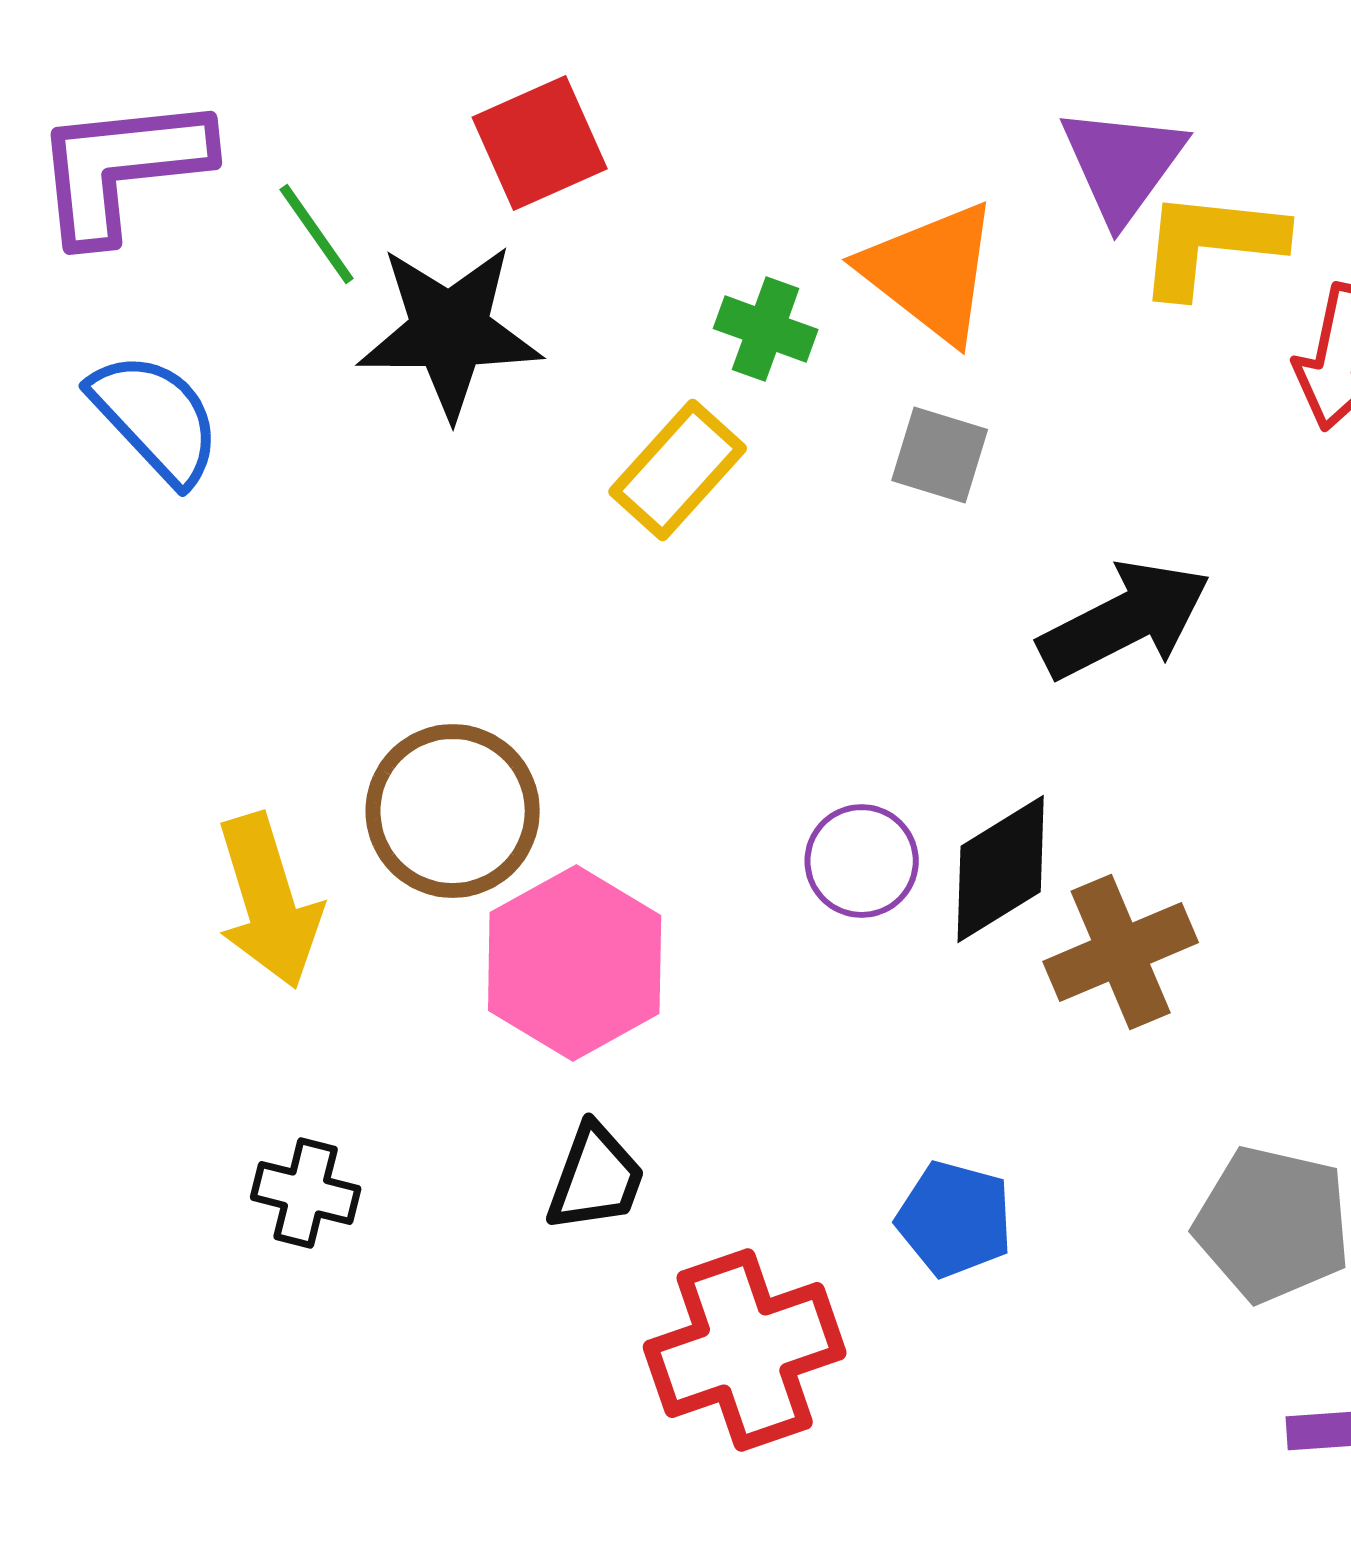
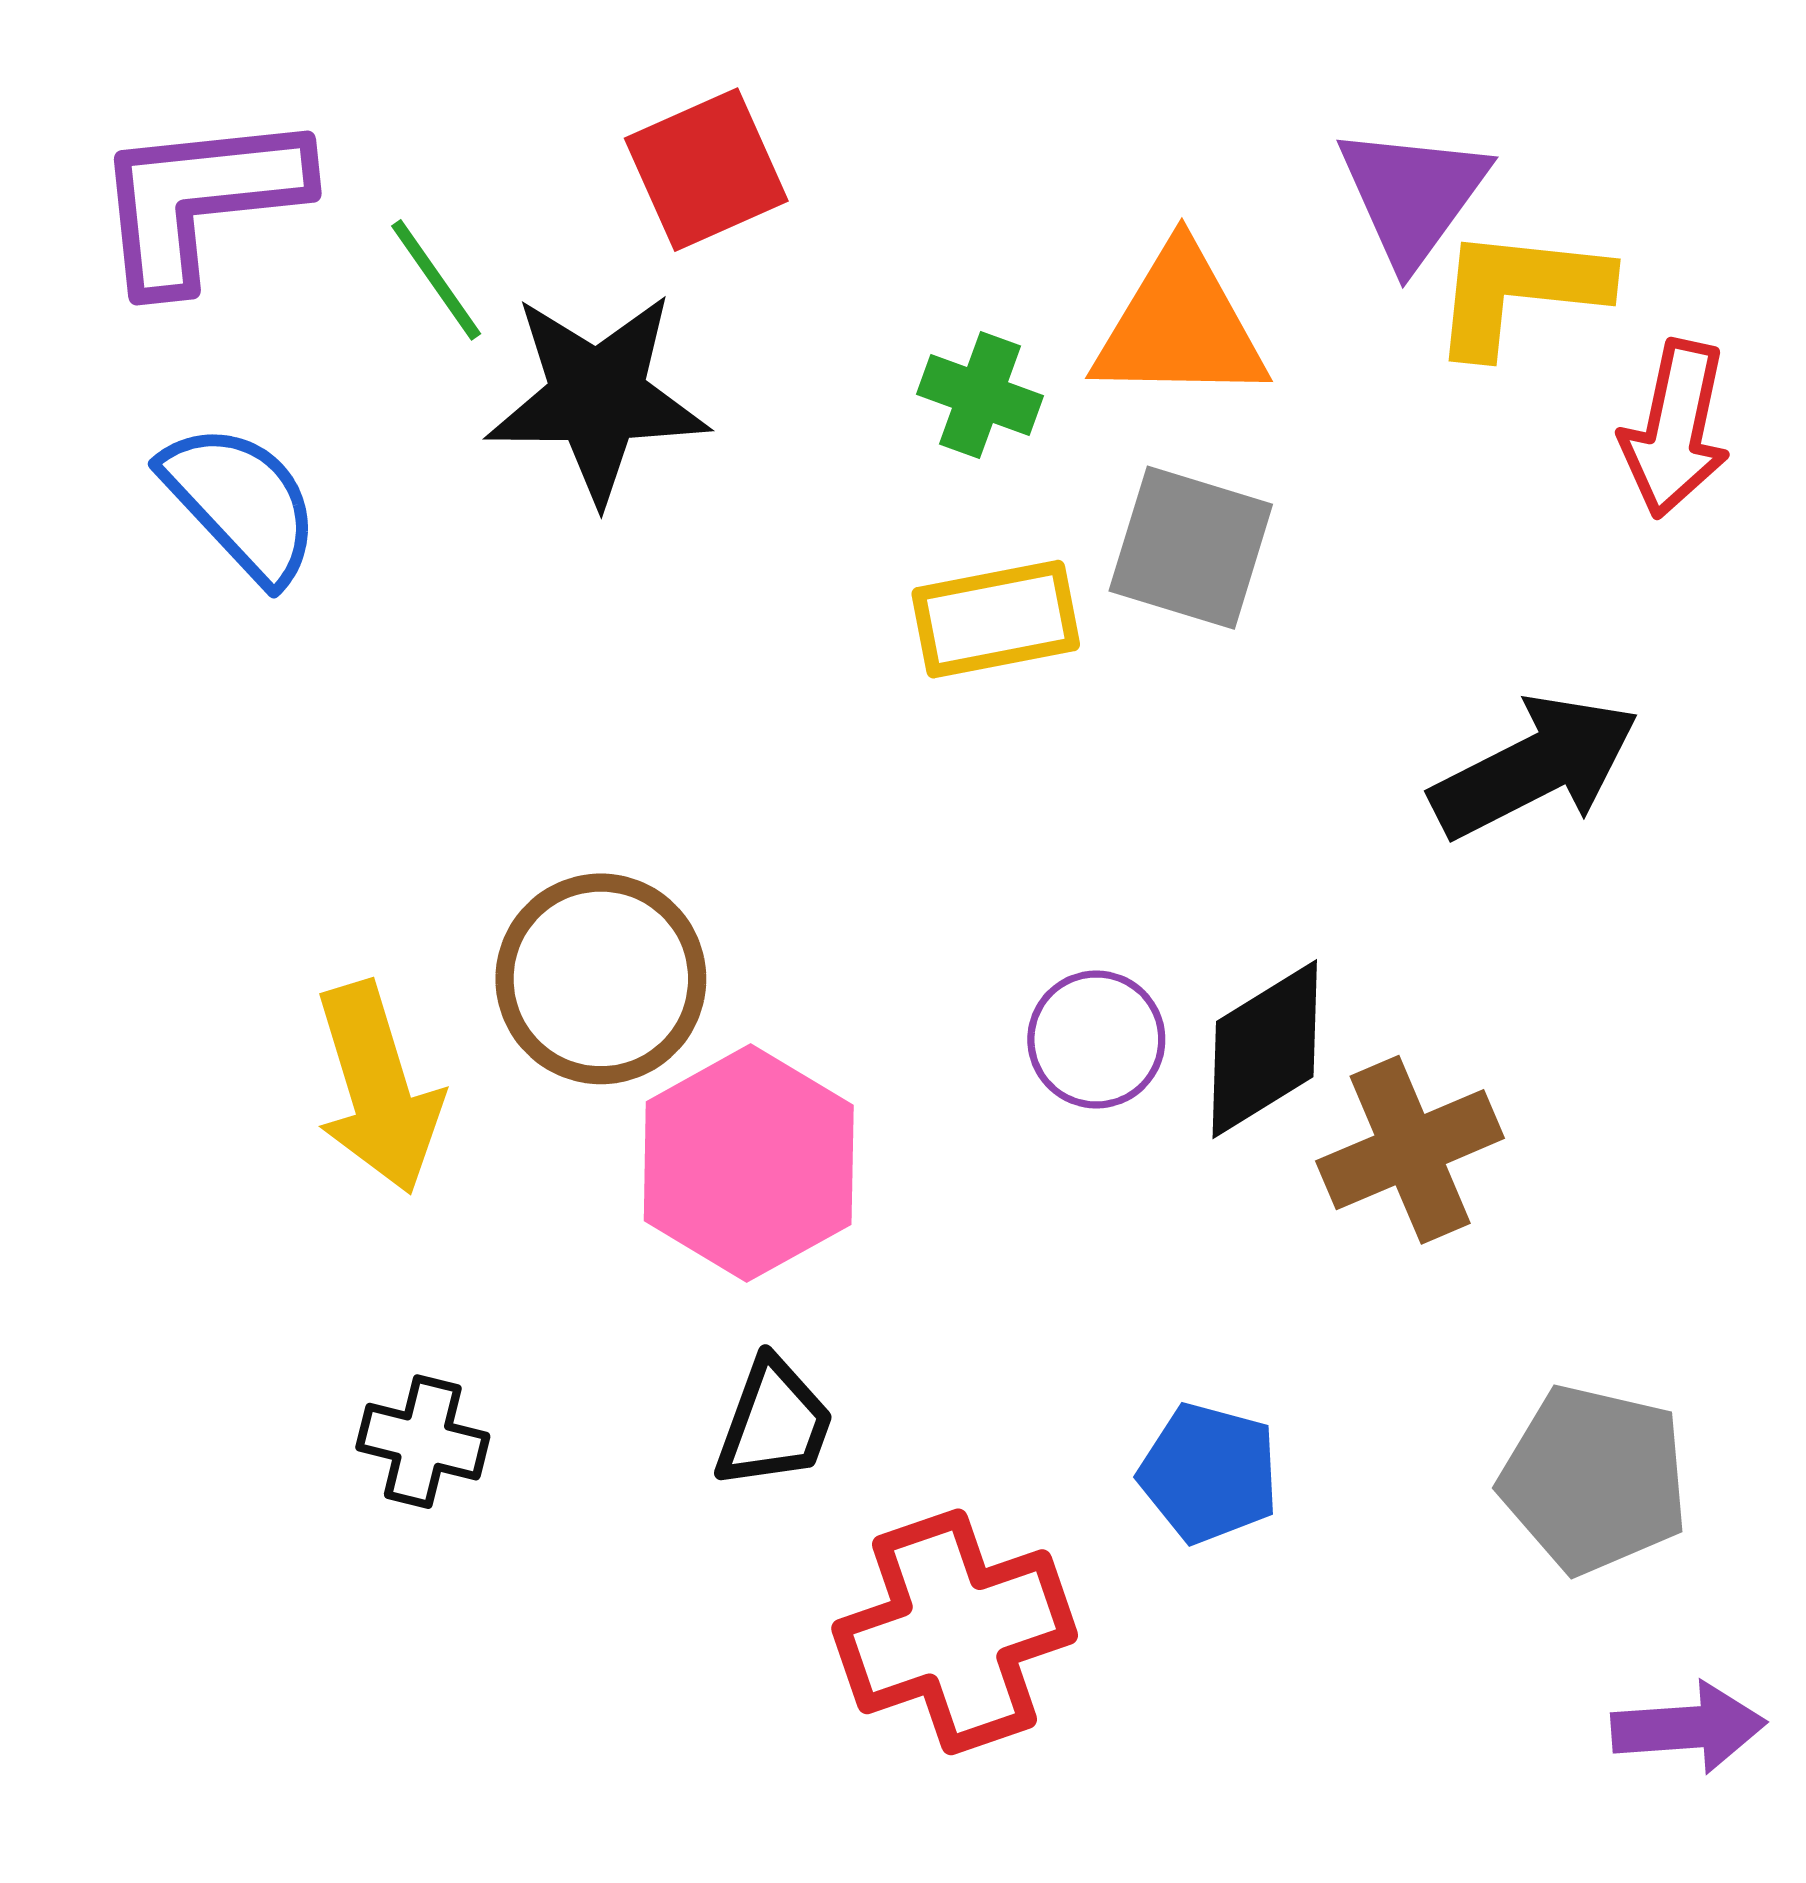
orange triangle: (931, 272) -> (1180, 326), turned -37
gray square: (940, 455) -> (1191, 548), size x1.4
yellow rectangle: (678, 470) -> (996, 619), moved, turned 37
black arrow: (1125, 620) -> (1535, 767), moved

